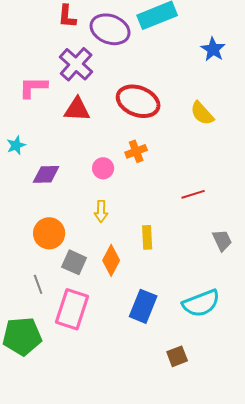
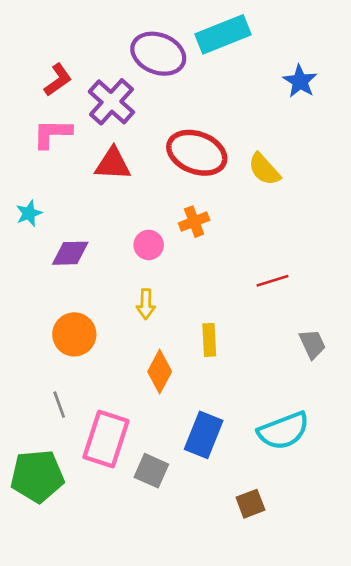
red L-shape: (67, 16) -> (58, 80), moved, turned -130
yellow semicircle: (202, 113) -> (264, 169), moved
gray square: (74, 262) -> (151, 471), moved

